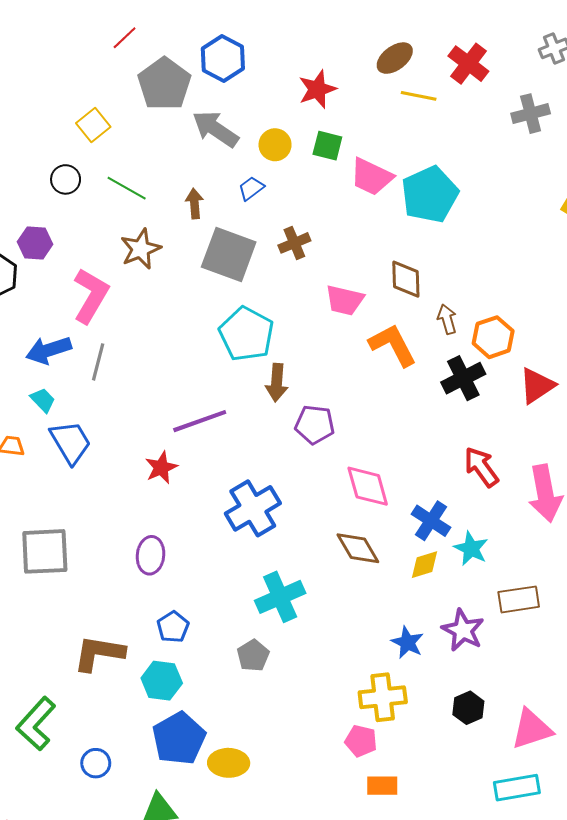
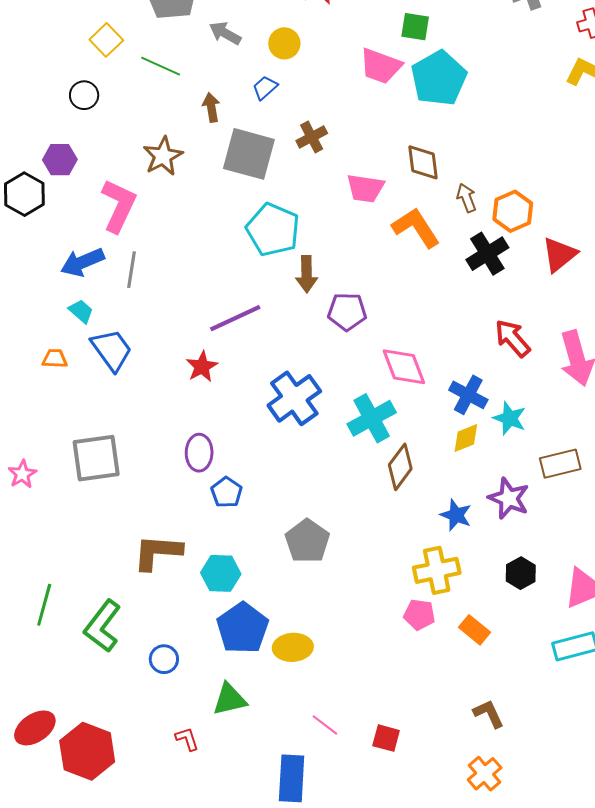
gray arrow: (215, 129) -> (225, 33), size x0.7
green square: (327, 146) -> (415, 27), moved
green line: (127, 188) -> (161, 66), moved
brown diamond: (358, 548) -> (400, 467), moved, turned 72
cyan cross: (280, 597) -> (372, 418), moved
blue pentagon: (173, 627) -> (227, 492), moved
gray pentagon: (253, 656) -> (307, 541), size x1.4
orange rectangle: (382, 786) -> (475, 630), moved, turned 44

